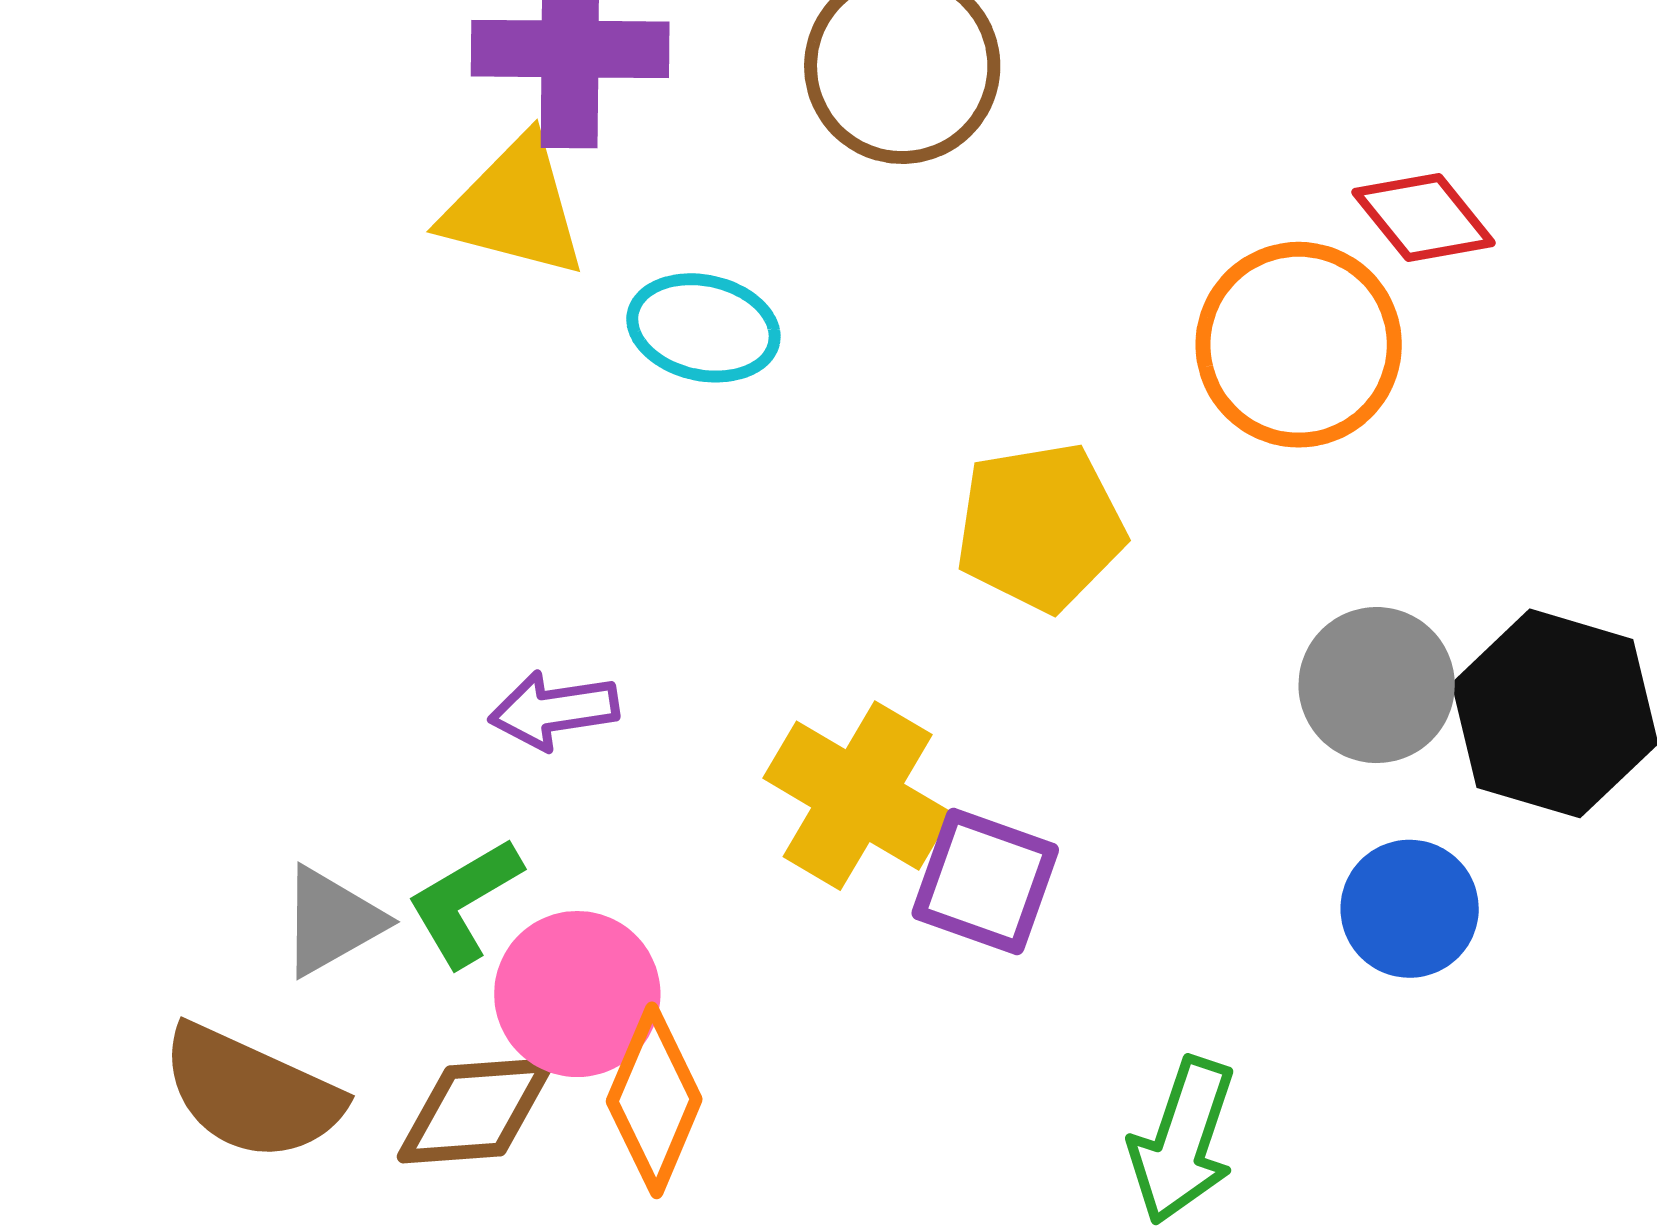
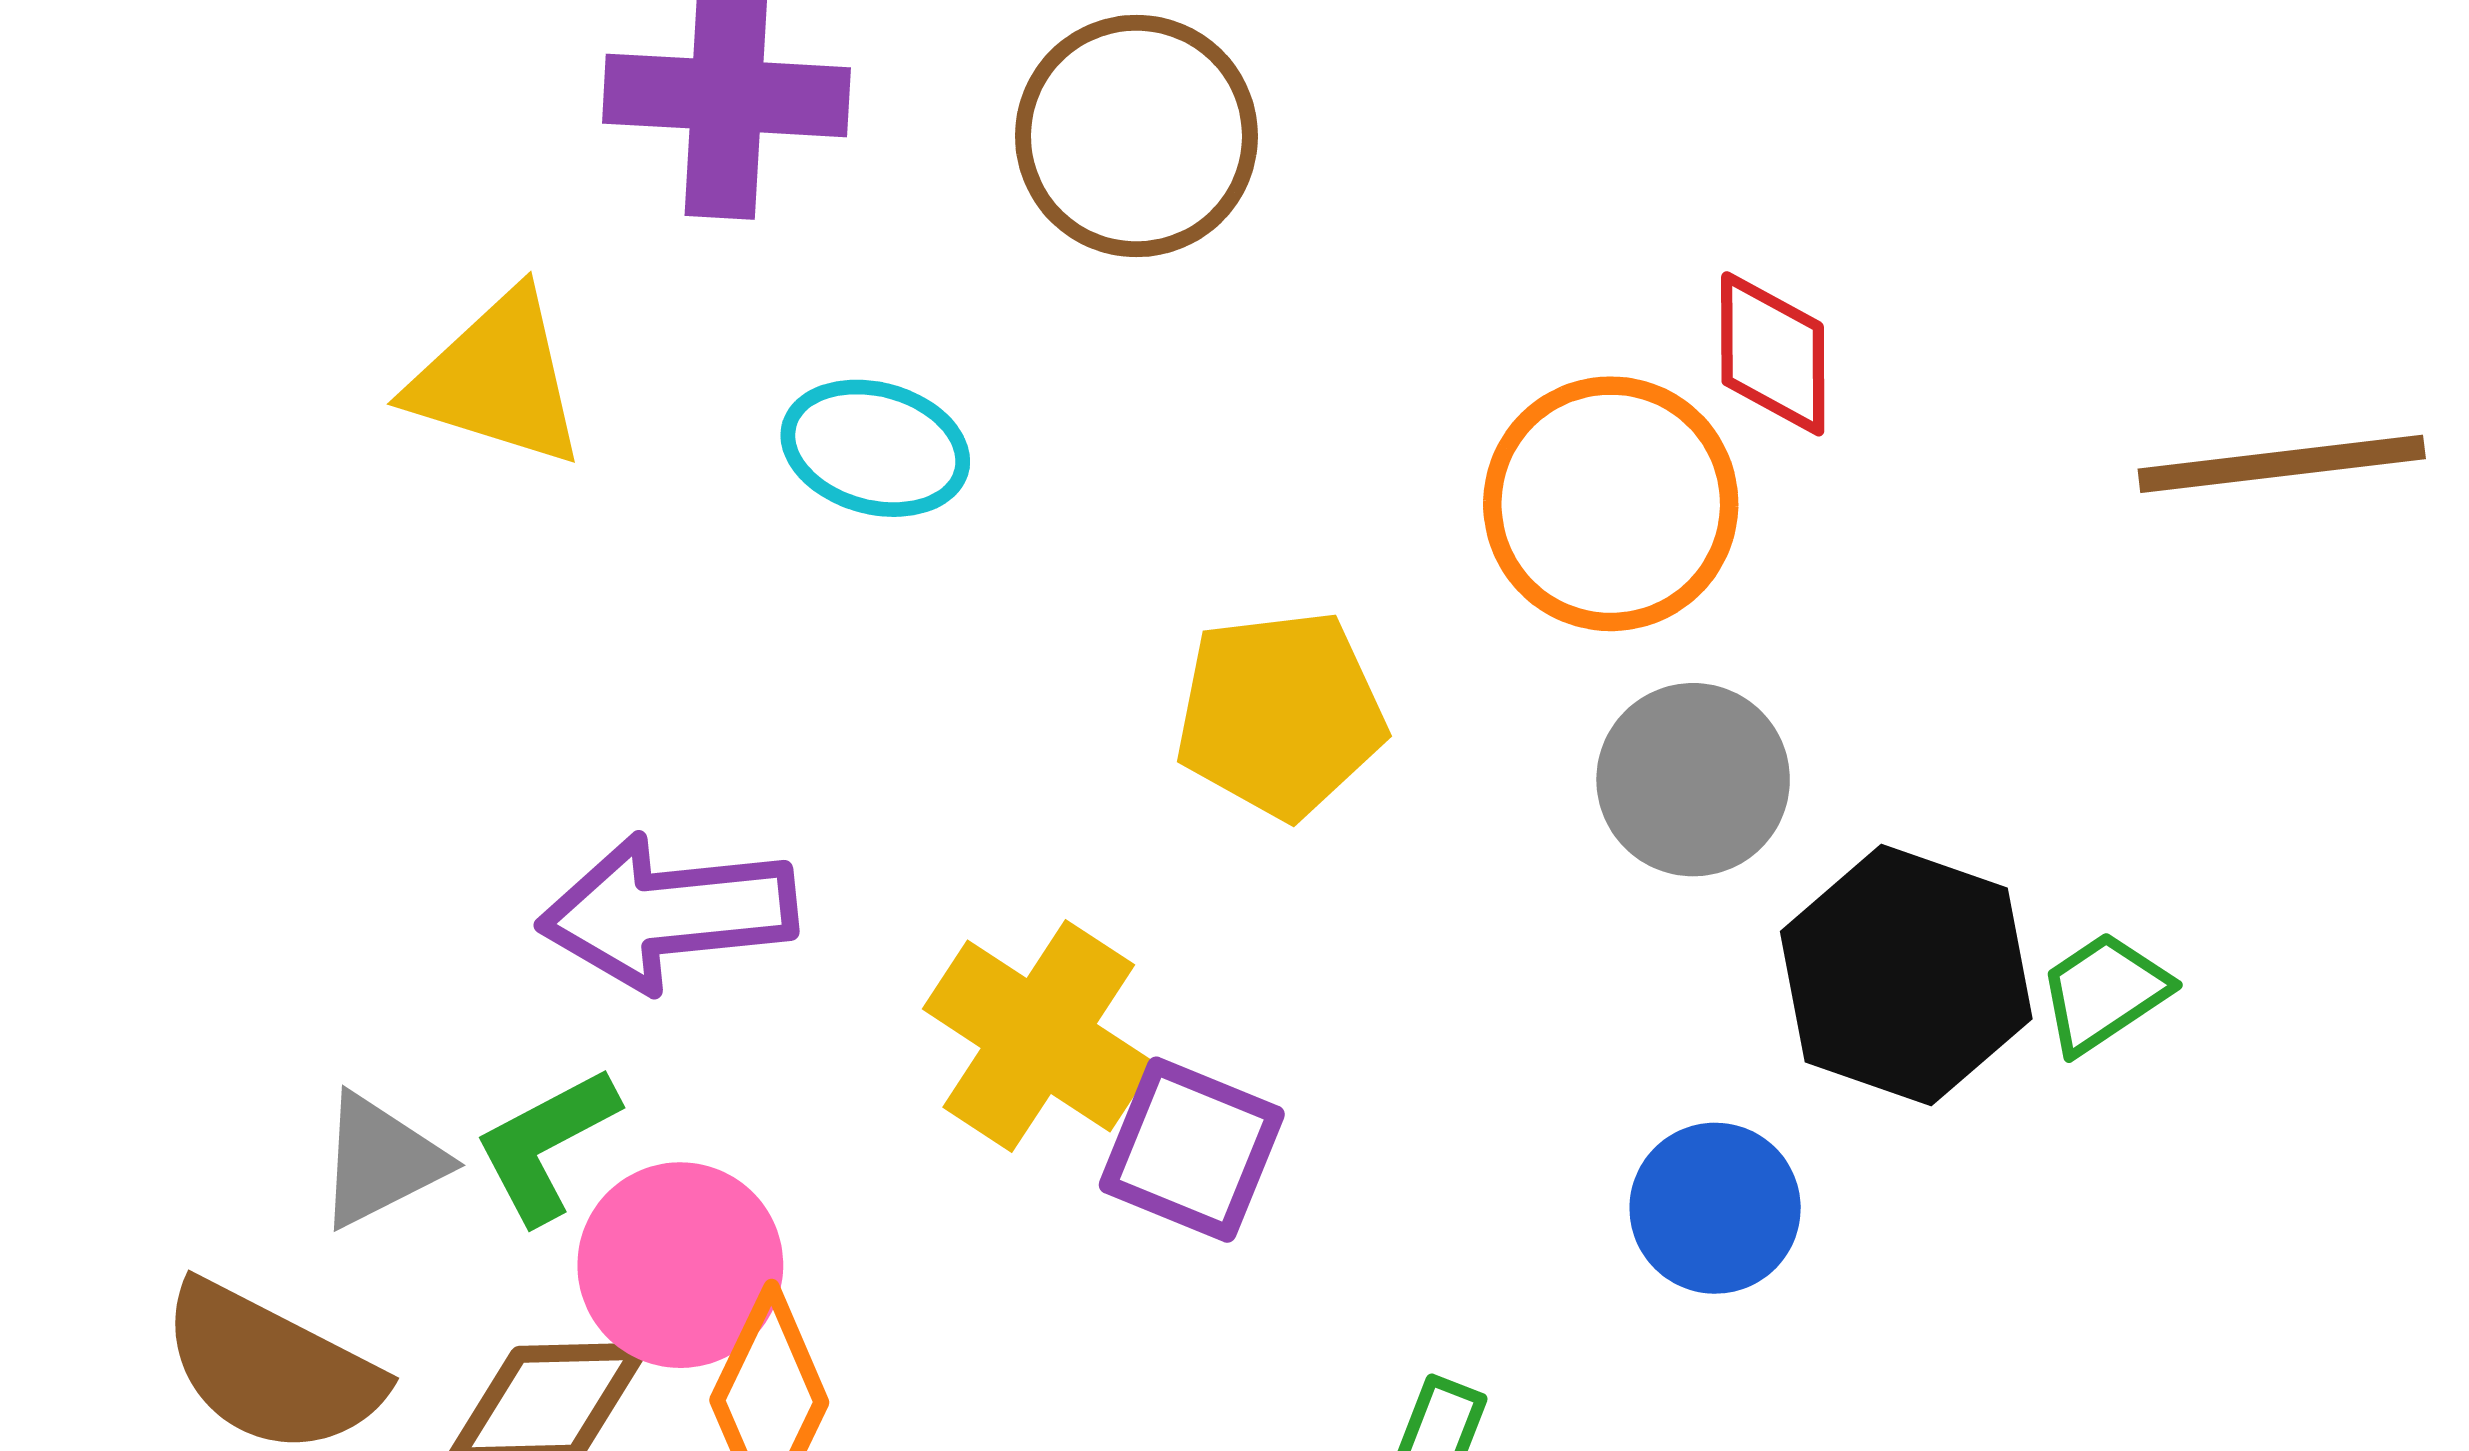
yellow triangle: (514, 208) -> (497, 379), moved
red diamond: (1424, 218) -> (1773, 354), turned 36
gray circle: (1377, 685) -> (1693, 780), moved
purple arrow: (554, 710) -> (668, 913), size x1.6

